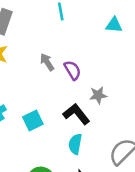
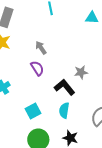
purple semicircle: (72, 70) -> (37, 68), moved
cyan square: (33, 121) -> (33, 111), moved

